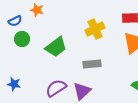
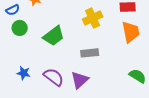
blue star: (14, 84) -> (24, 73), moved
purple semicircle: (56, 88) -> (54, 77), turned 70

